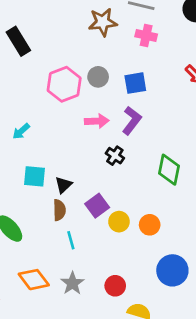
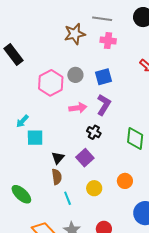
cyan square: (34, 176) -> (35, 138), moved
purple square: (97, 206) -> (85, 158), moved
yellow circle: (119, 222) -> (94, 188), moved

